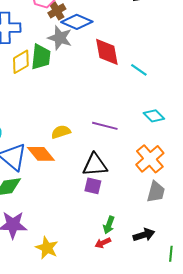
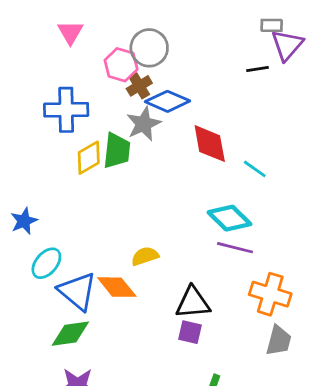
gray star: (60, 38) -> (144, 124), turned 30
cyan diamond: (154, 116) -> (229, 218), moved, size x1.4
purple line: (105, 126) -> (235, 248), moved
orange cross: (150, 159) -> (270, 294), turned -32

